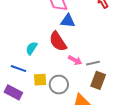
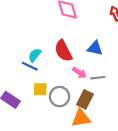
blue triangle: (68, 21) -> (95, 48), moved
blue line: (19, 69) -> (30, 66), moved
brown rectangle: (98, 80) -> (85, 99), moved

